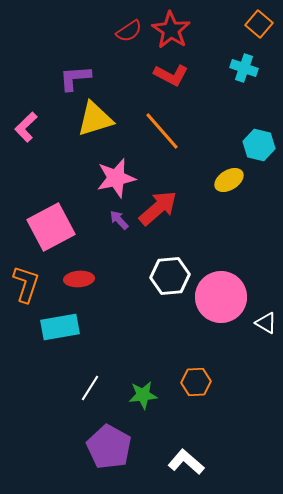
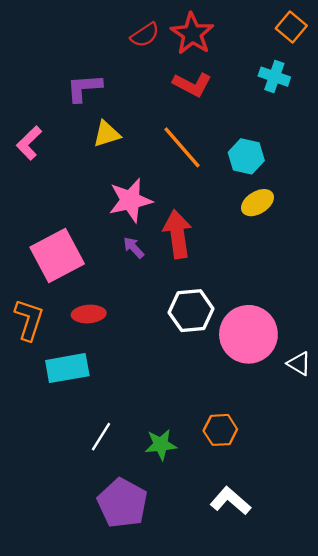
yellow triangle: (95, 119) -> (107, 134), size x0.7
cyan hexagon: (259, 145) -> (246, 156), moved
red arrow: (158, 208) -> (178, 234), turned -57
white L-shape: (186, 462) -> (230, 501), moved

